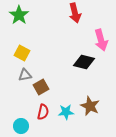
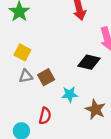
brown square: (41, 87) -> (46, 77), moved
cyan star: (66, 112) -> (70, 94), moved

